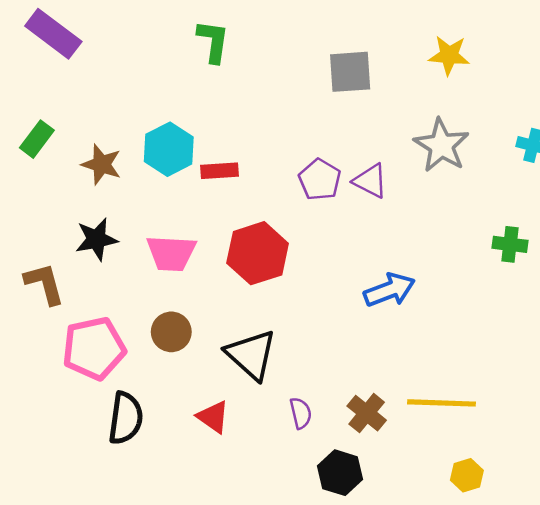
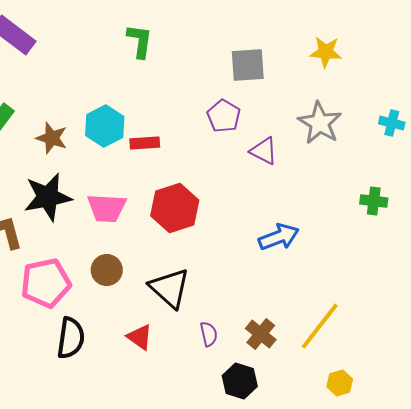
purple pentagon: (320, 180) -> (224, 116), moved
black star: (96, 239) -> (48, 197), size x1.4
yellow line: (441, 403) -> (320, 326), turned -54

